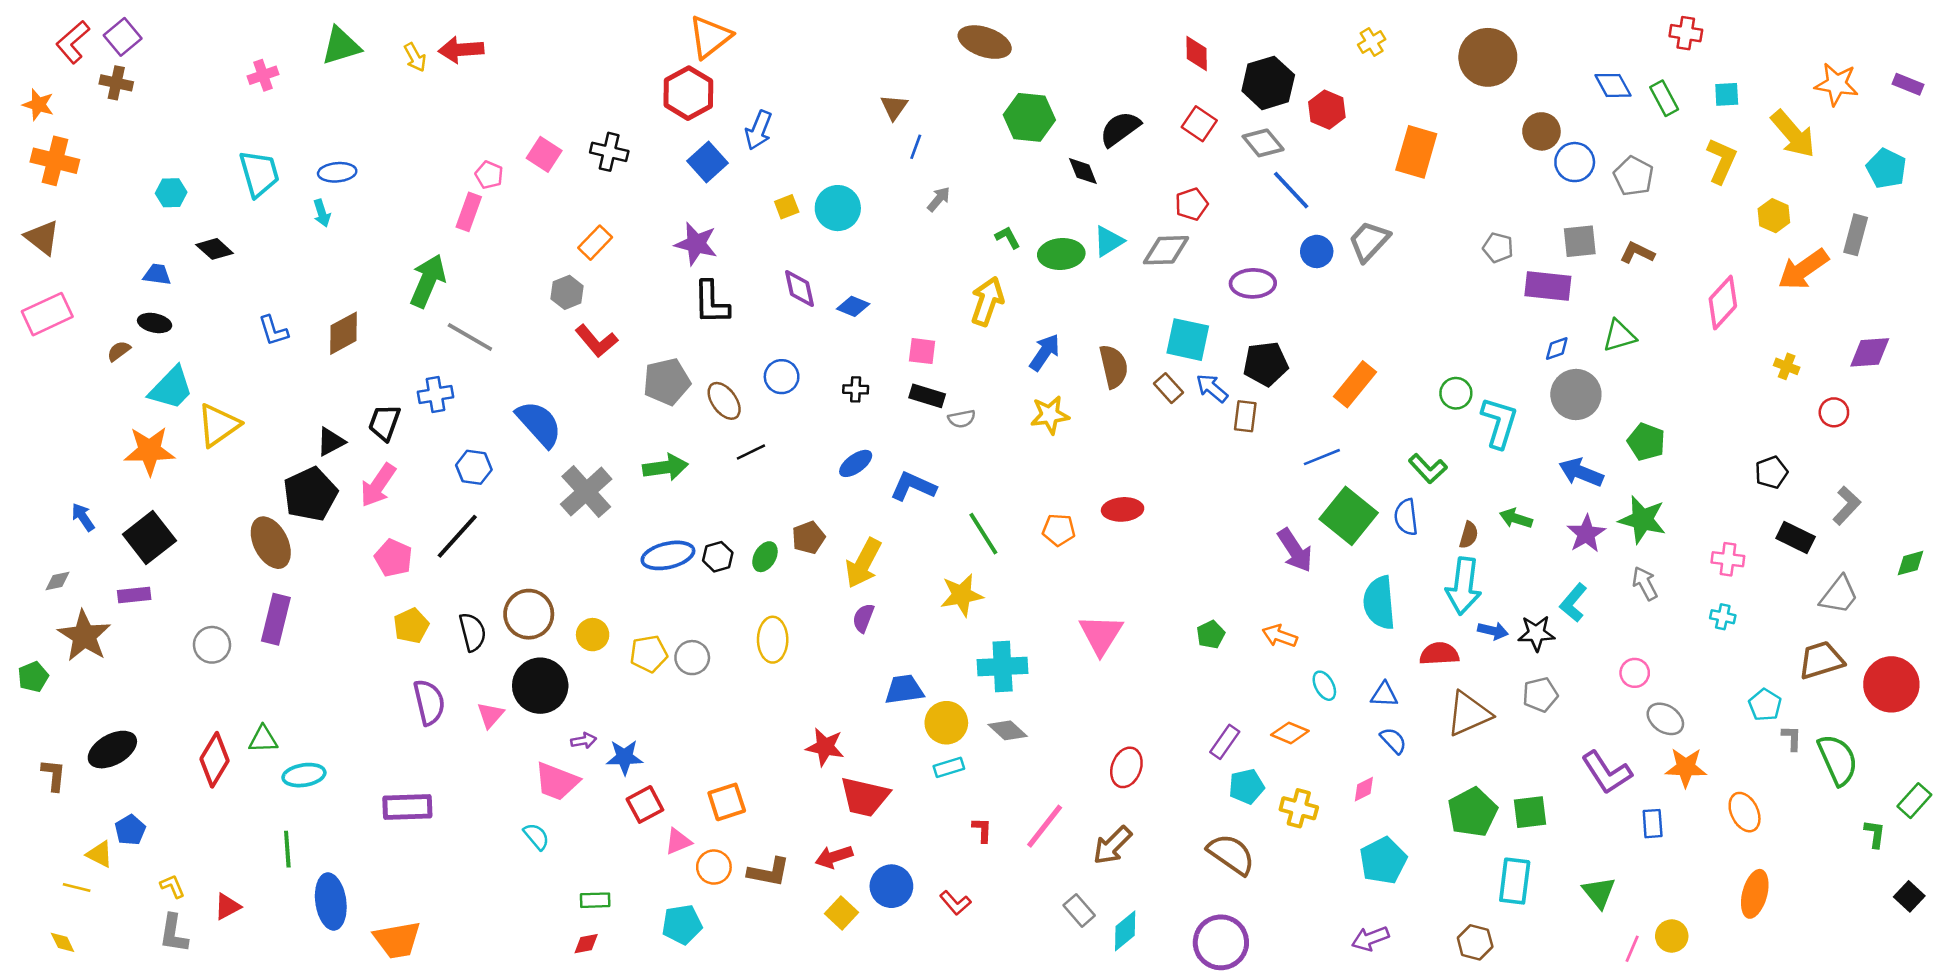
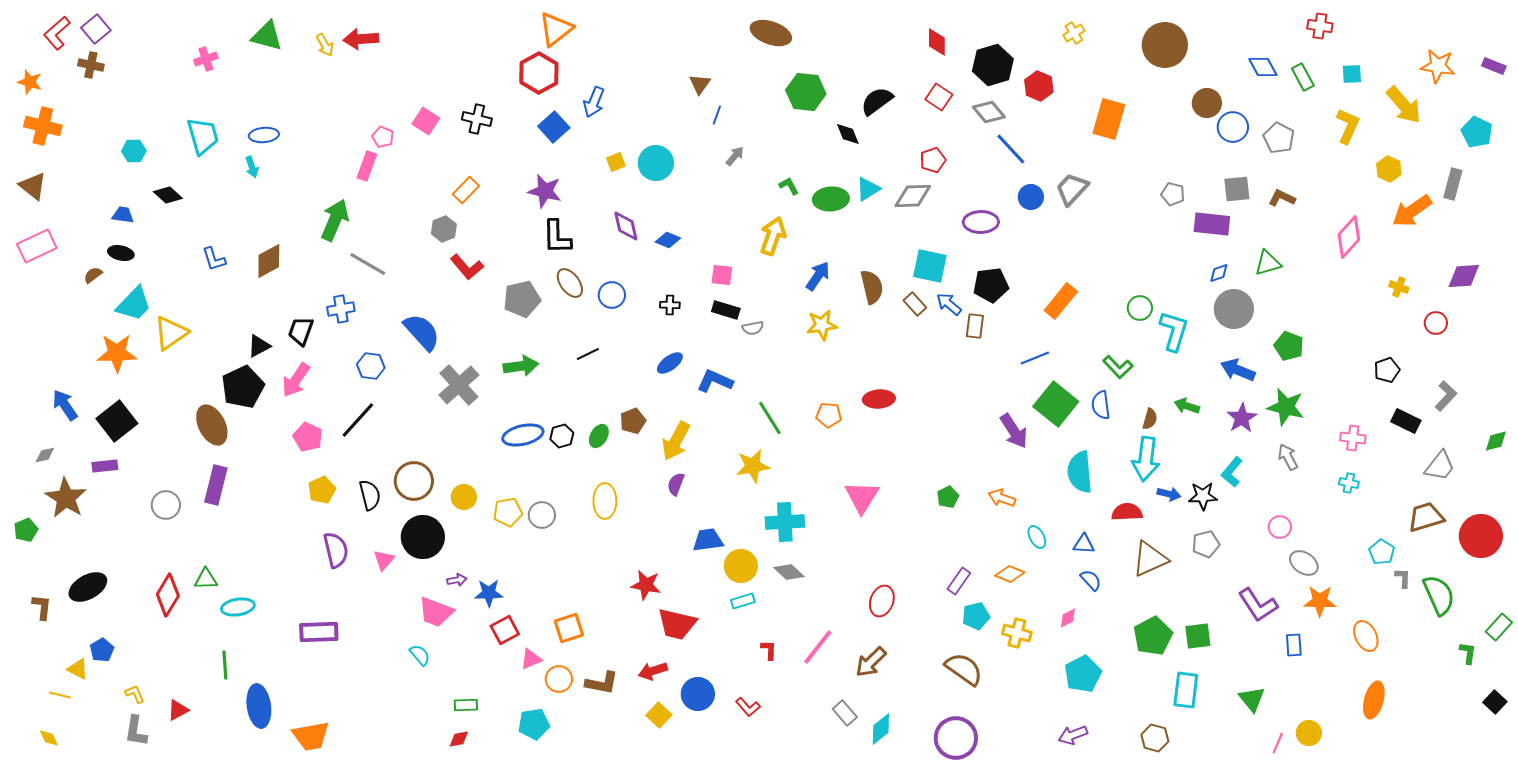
green triangle: (341, 46) -> (267, 36), turned 32
brown ellipse: (724, 401) -> (570, 283), moved
blue arrow: (83, 517) -> (65, 405), size x1.4

